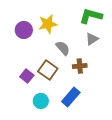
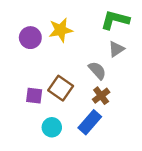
gray semicircle: (63, 48) -> (97, 70), moved
brown cross: (80, 66) -> (101, 96), moved, turned -32
purple square: (27, 76) -> (34, 96), turned -32

